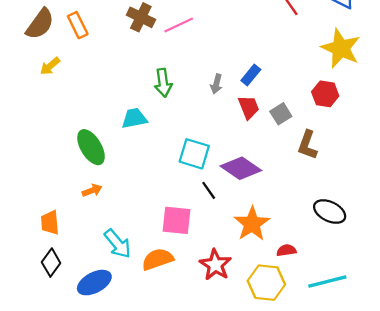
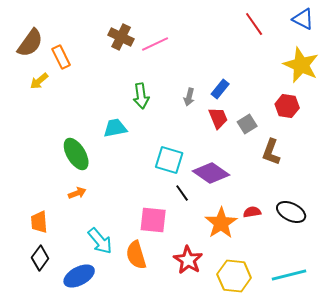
orange rectangle: (78, 25) -> (61, 57), moved
red semicircle: (286, 250) -> (252, 212), moved
orange semicircle: (158, 259) -> (136, 255), turned -88

